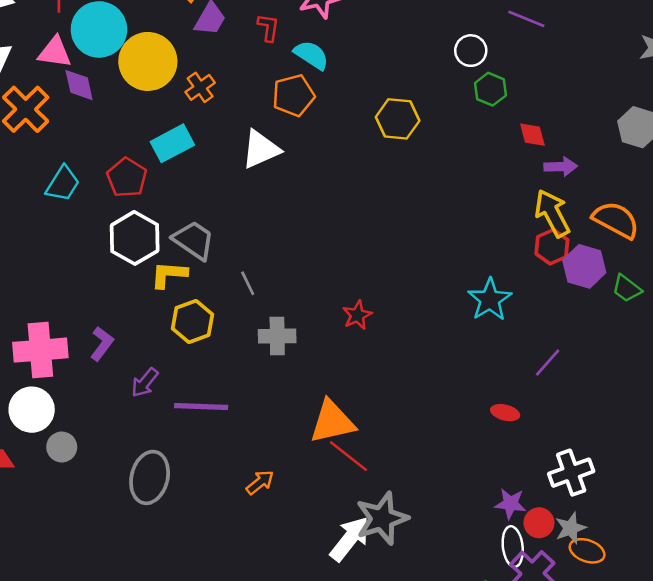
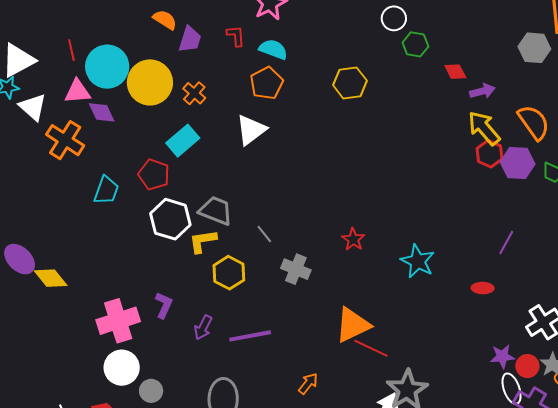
orange semicircle: (616, 220) -> (534, 122), turned 39
cyan star: (490, 300) -> (418, 261), moved
gray cross: (277, 336) -> (296, 269), turned 36

